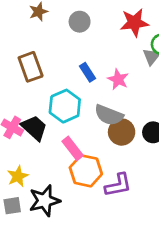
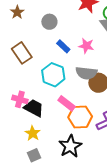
gray circle: (80, 22) -> (49, 22), moved
black trapezoid: (34, 128) -> (34, 108), moved
black star: (45, 201) -> (70, 146), moved

